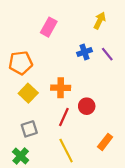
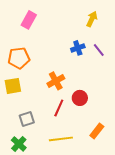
pink rectangle: (49, 27) -> (29, 20), moved
orange cross: (61, 88) -> (56, 81), turned -30
yellow square: (28, 93) -> (13, 86), moved, turned 36
yellow line: (66, 151) -> (61, 139), turned -70

